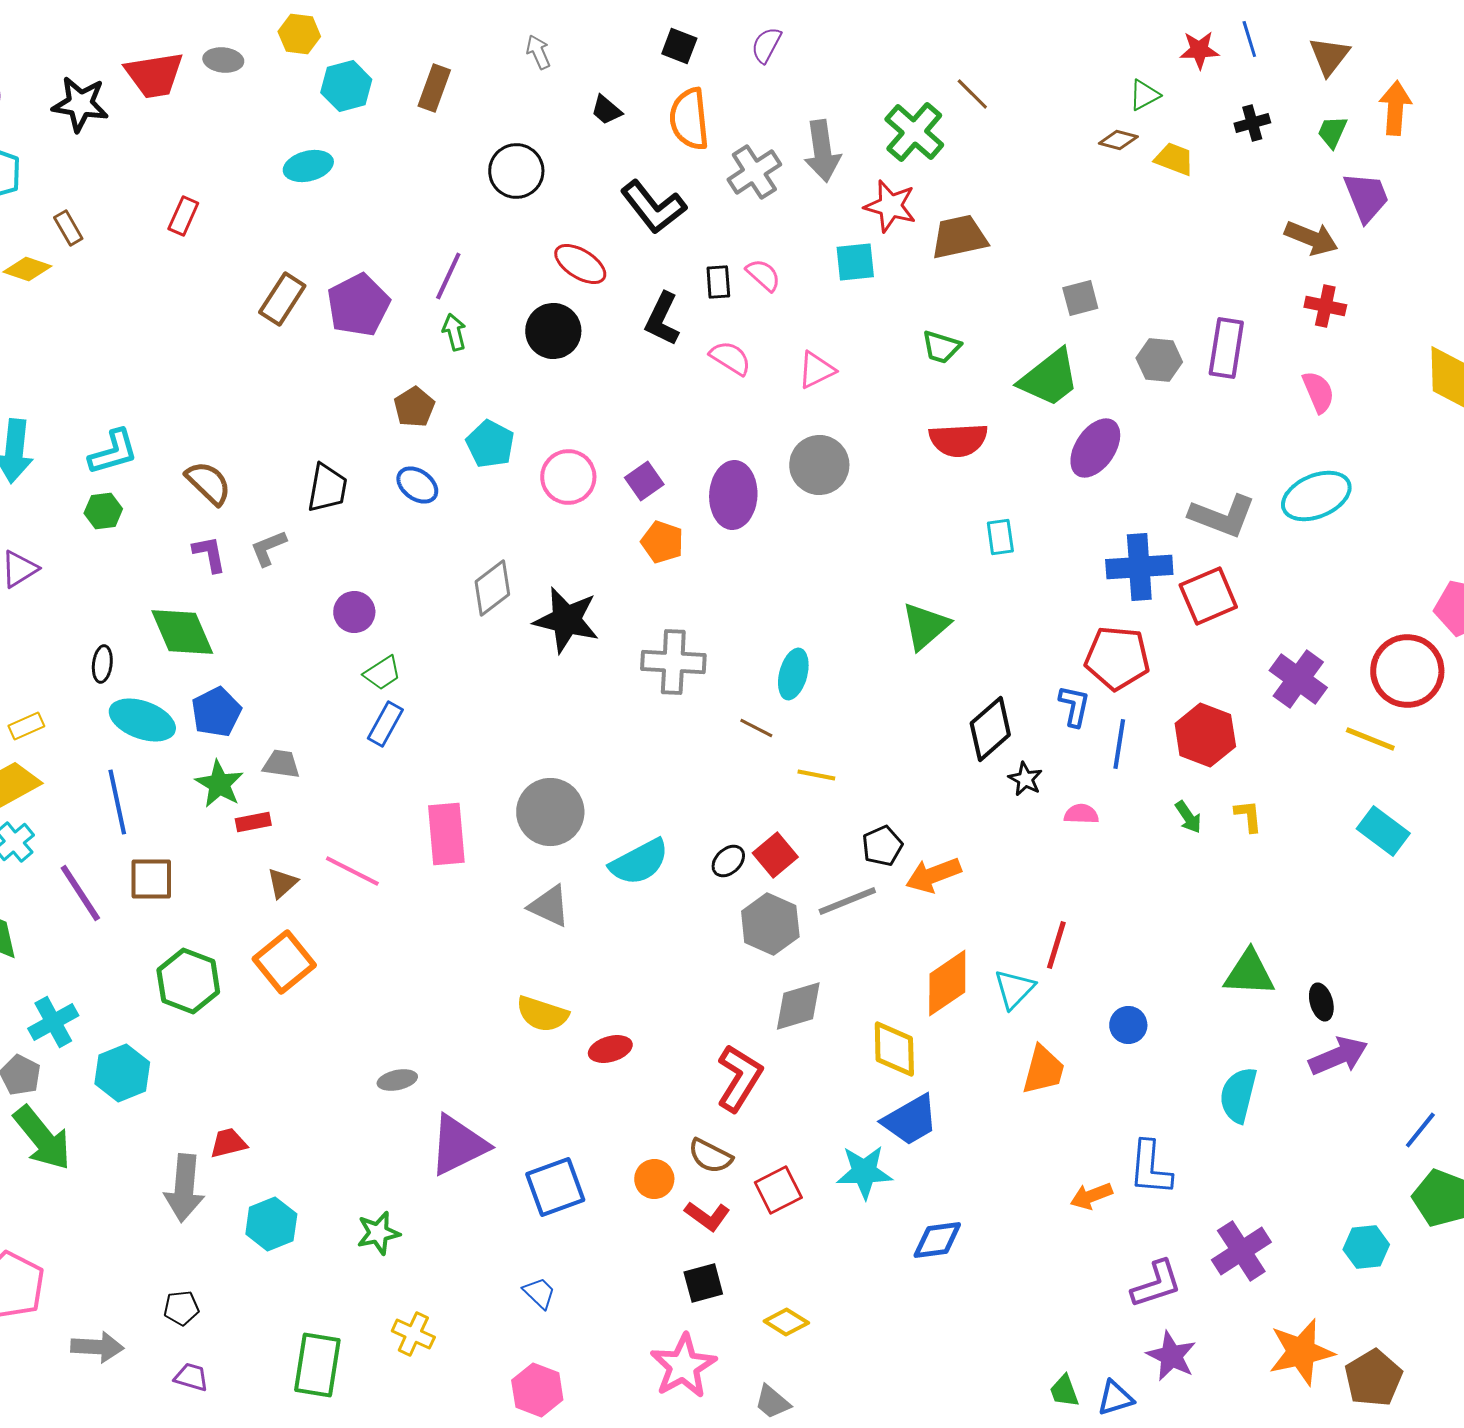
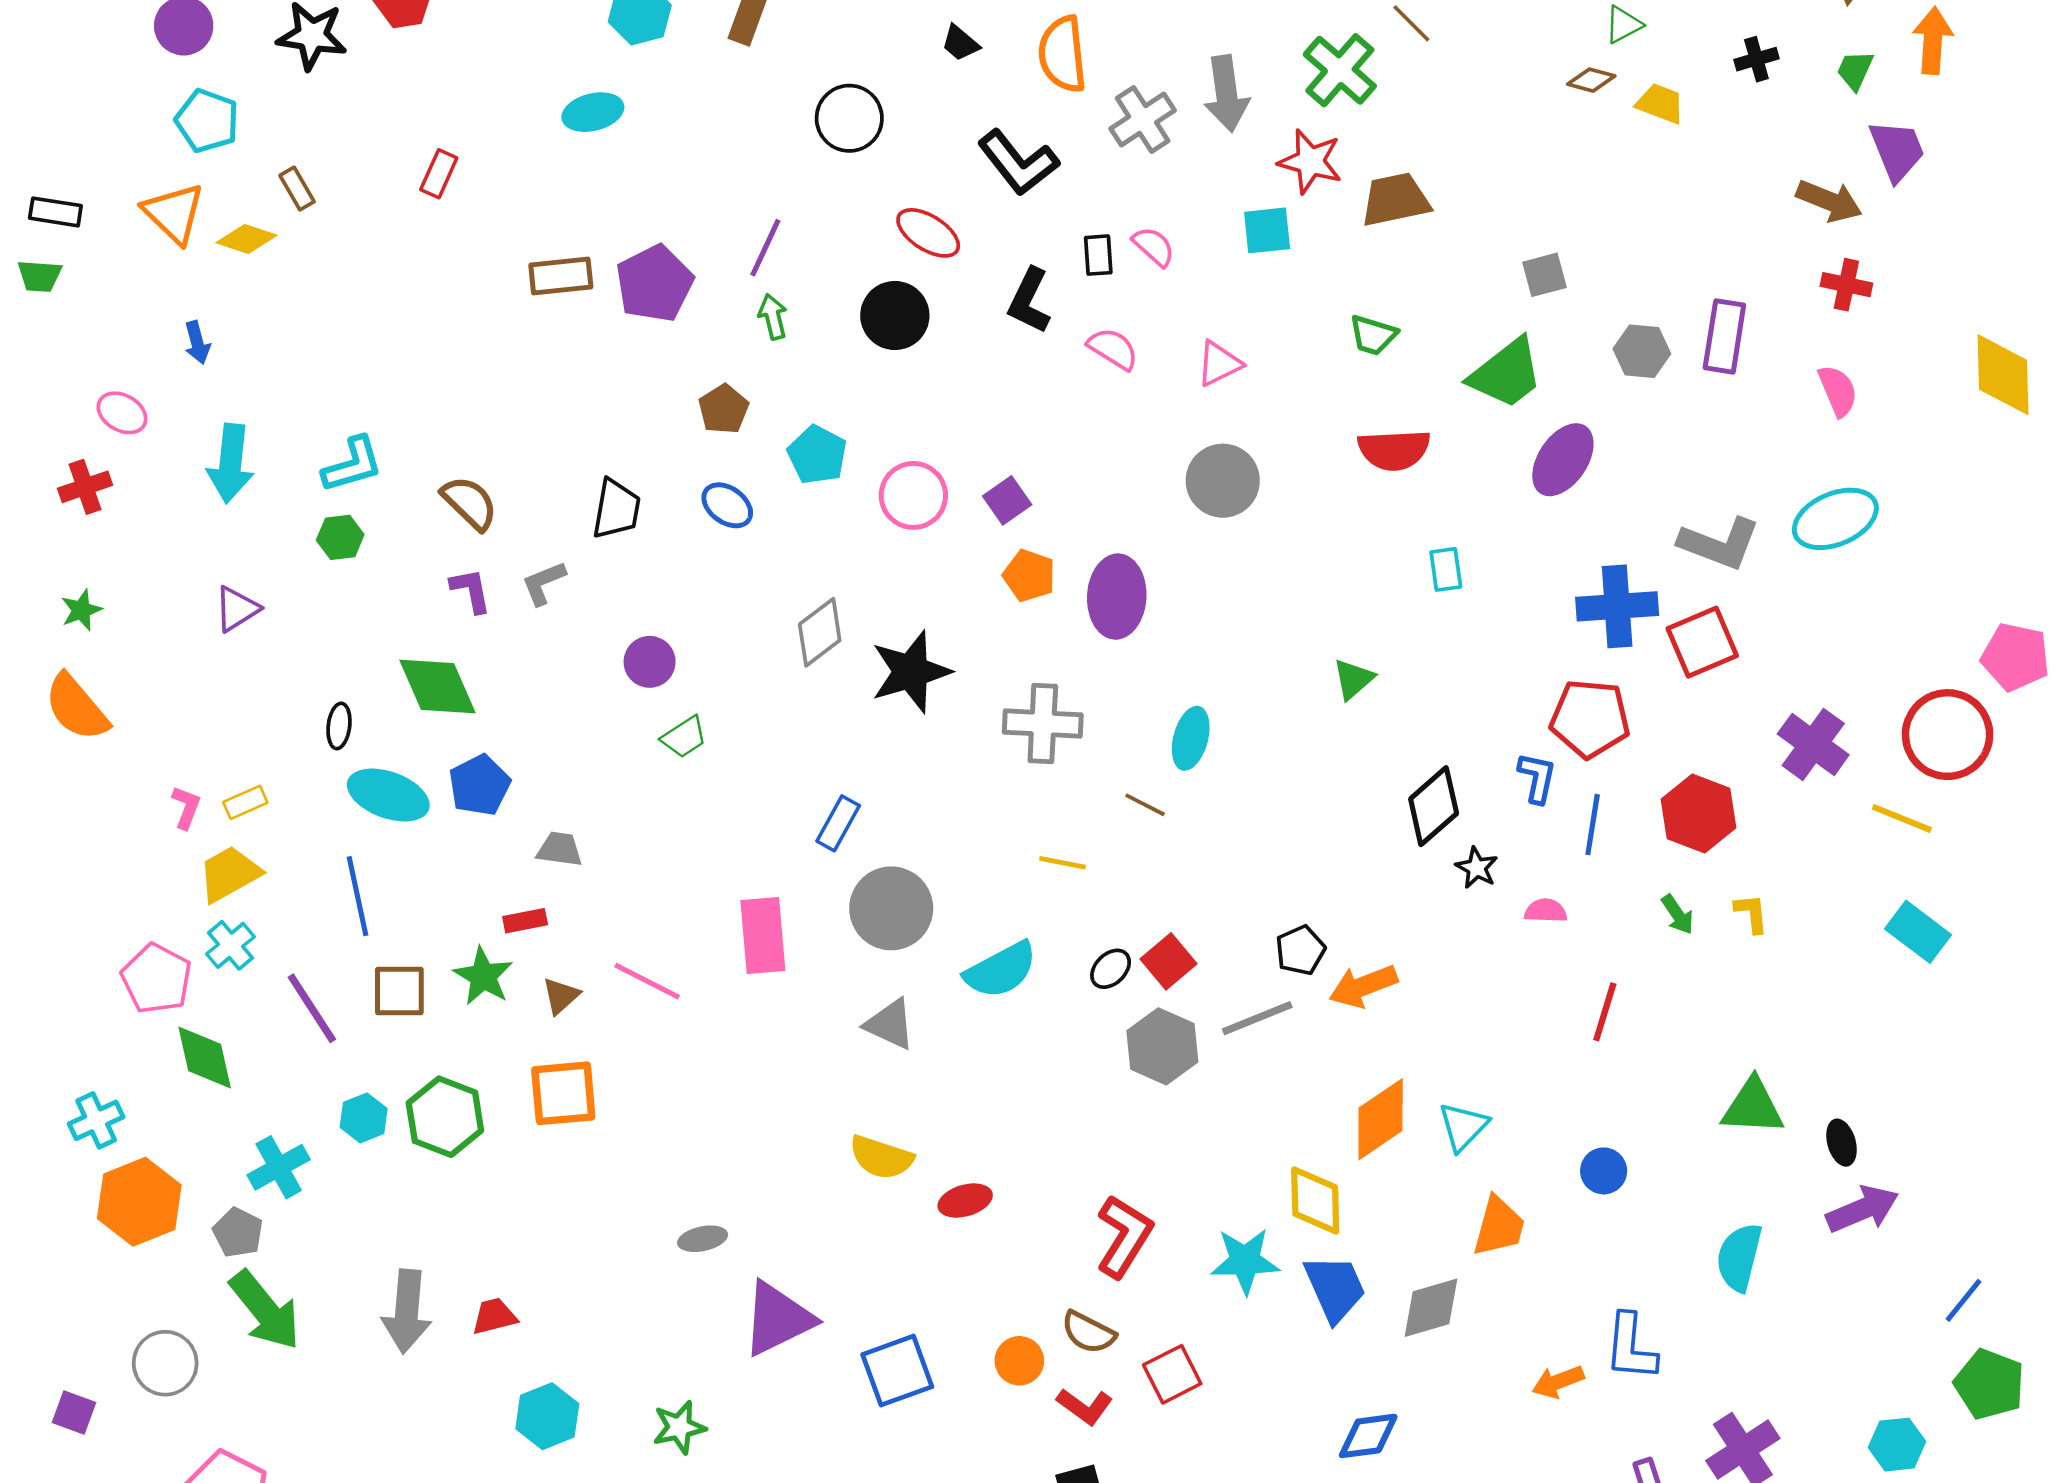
brown rectangle: (282, 299) -> (561, 276), turned 51
purple ellipse: (733, 495) -> (1117, 597), moved
black star: (566, 620) -> (911, 672), turned -30
green triangle: (925, 626) -> (1353, 679), size x0.7
blue rectangle: (385, 724) -> (838, 823), moved
yellow line: (816, 775) -> (1063, 863), moved
green star: (219, 784) -> (483, 976), moved
red line: (1056, 945) -> (1605, 1012), moved
orange square: (284, 962) -> (563, 1093), turned 34
gray diamond: (798, 1006) -> (1431, 1308), moved
cyan hexagon: (122, 1073) -> (364, 1118), moved, size x0.7
blue trapezoid: (910, 1120) -> (1335, 1288), turned -84
cyan star: (864, 1172) -> (1245, 1261), moved
gray arrow: (184, 1188) -> (407, 1311), moved

